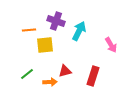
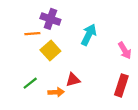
purple cross: (56, 21) -> (50, 19), moved
yellow square: (45, 45) -> (50, 50), turned -36
red rectangle: (93, 76) -> (121, 85), moved

